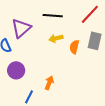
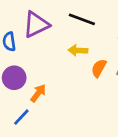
orange arrow: (49, 83) -> (38, 93), moved

